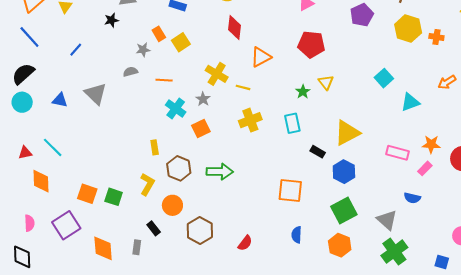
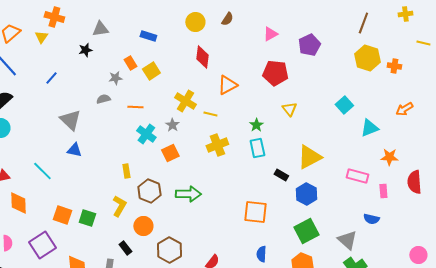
purple pentagon: (362, 15) -> (309, 45), moved
green star: (303, 92) -> (256, 125), moved
blue triangle: (60, 100) -> (74, 150), moved
orange star: (431, 144) -> (389, 157), moved
cyan line: (53, 147) -> (42, 171), moved
pink rectangle: (425, 168) -> (383, 191), turned -48

